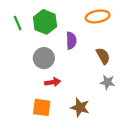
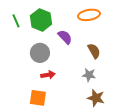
purple semicircle: (71, 41) -> (65, 37), turned -42
gray star: (107, 82) -> (89, 75), moved
brown star: (80, 107) -> (96, 98), moved

